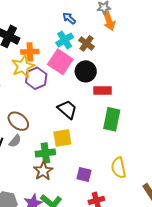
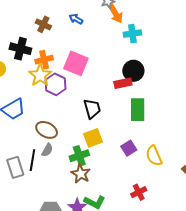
cyan cross: (65, 40) -> (132, 34), moved, turned 36
brown cross: (87, 43) -> (43, 24), moved
black circle: (86, 71) -> (133, 71), moved
black trapezoid: (67, 109) -> (92, 109), turned 45
purple square: (84, 175) -> (129, 148), moved, turned -35

